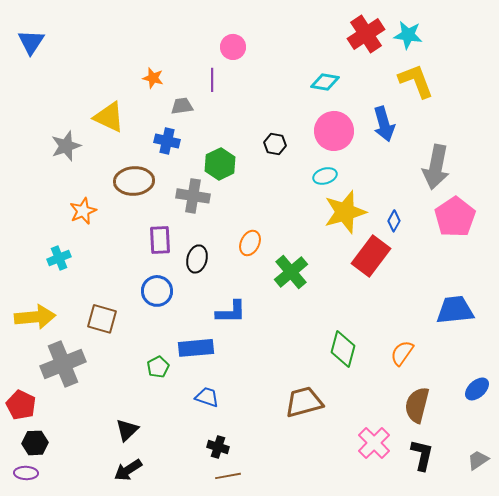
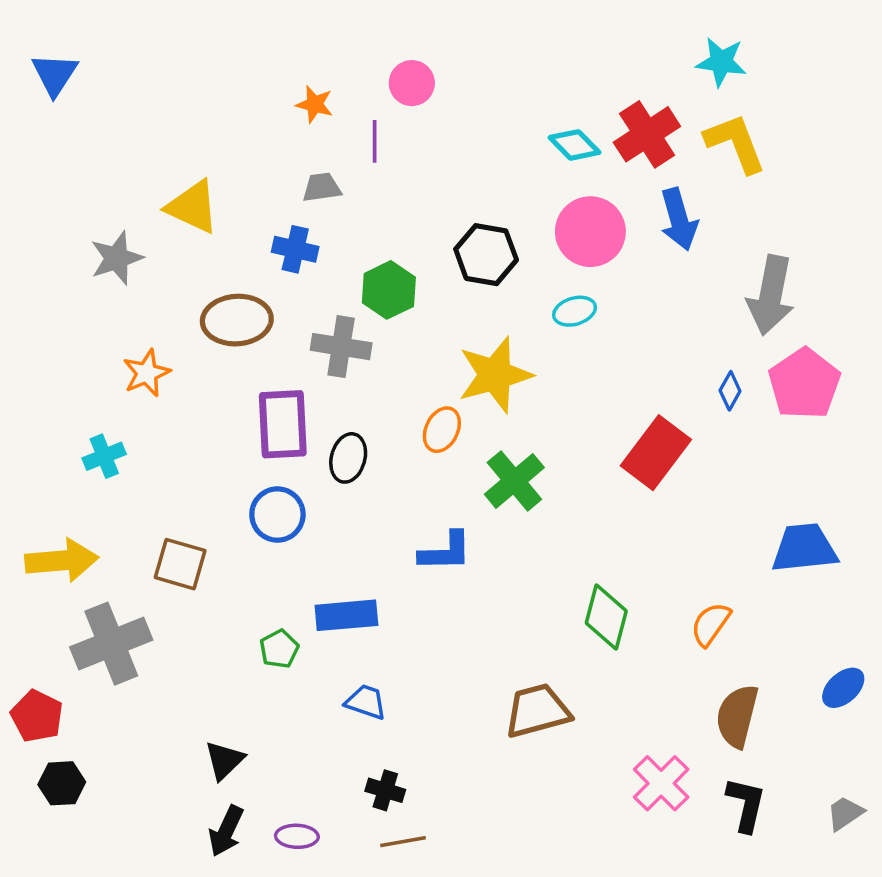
red cross: (366, 34) -> (647, 134), moved
orange star: (153, 78) -> (315, 104), moved
cyan diamond: (325, 82) -> (574, 145), turned 36
black hexagon: (275, 144) -> (486, 255), size x1.6
yellow star: (345, 212) -> (495, 375), moved
blue diamond: (394, 221) -> (730, 391), moved
purple rectangle: (160, 240) -> (283, 424), size x1.4
blue L-shape: (231, 312) -> (445, 552), moved
black arrow: (128, 470) -> (226, 831), turned -32
purple ellipse: (26, 473) -> (297, 836), moved

